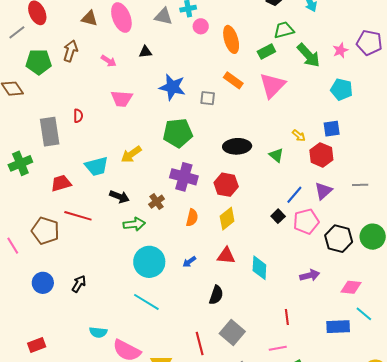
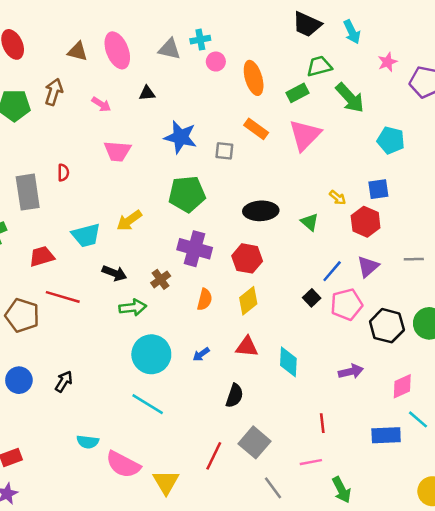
pink star: (340, 50) -> (388, 62), moved
pink diamond: (351, 287) -> (402, 386), turned -30
red line: (200, 343) -> (214, 456), turned 40

